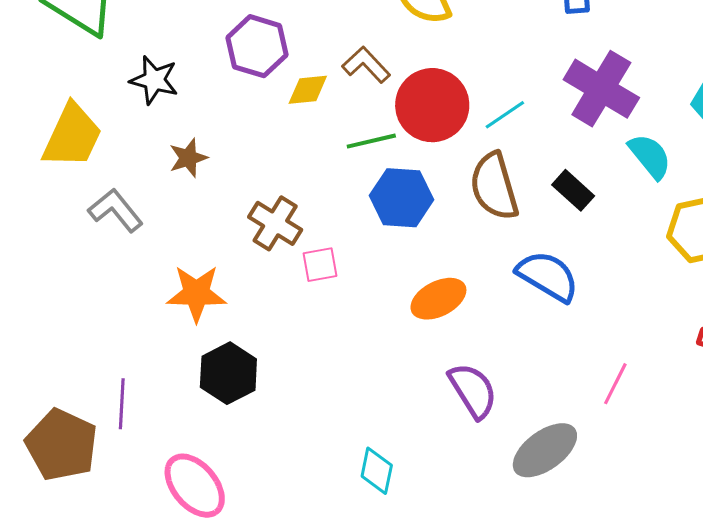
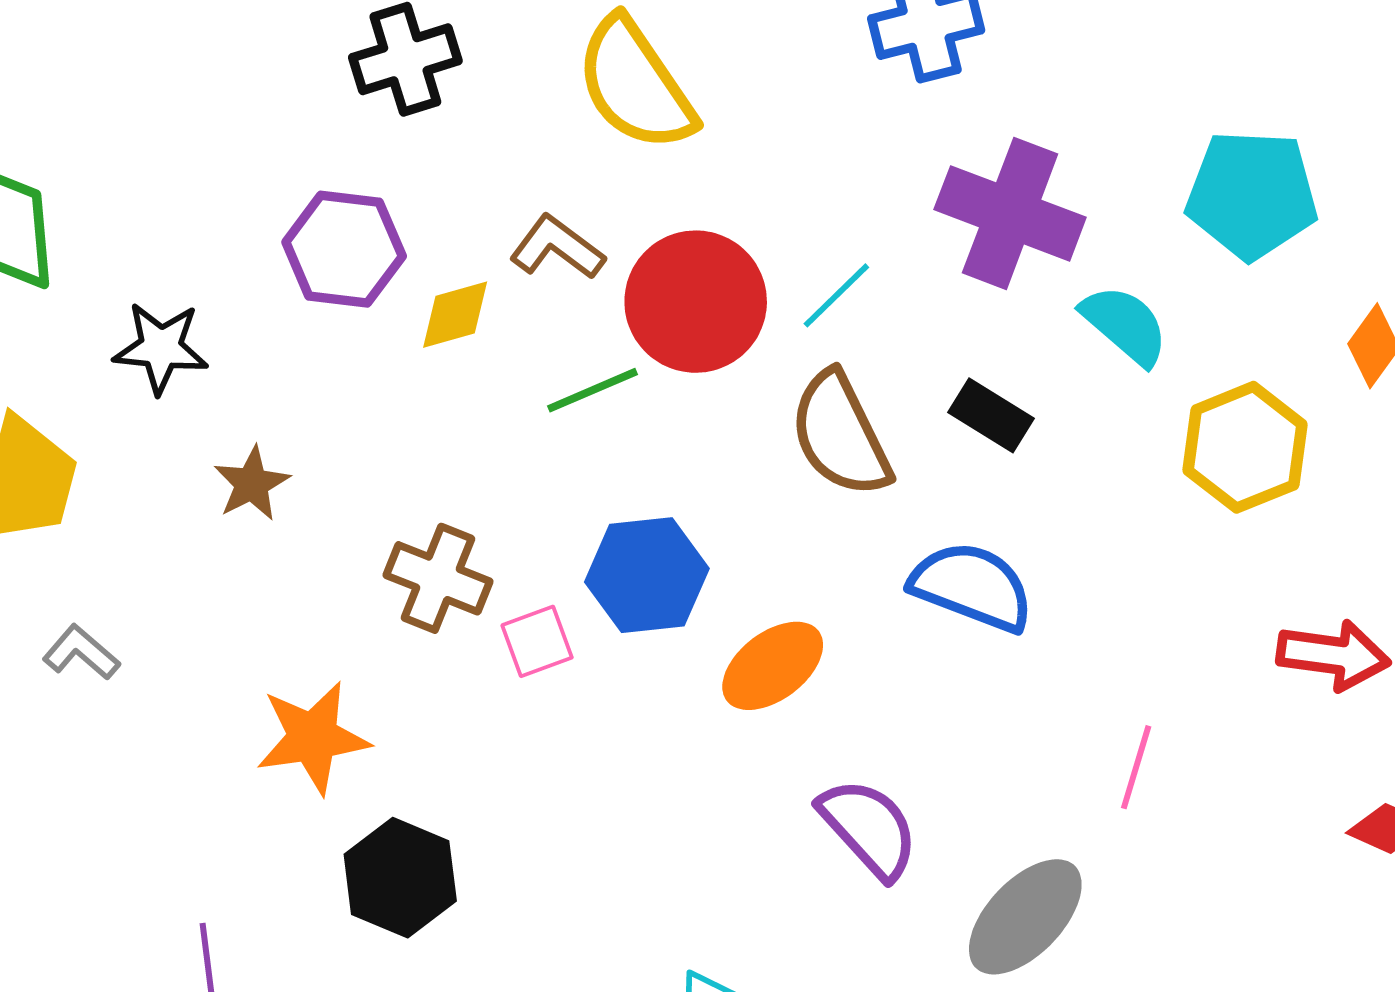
blue hexagon: (402, 198) -> (647, 575), moved
gray L-shape: (116, 210) -> (81, 652), moved, size x0.7

